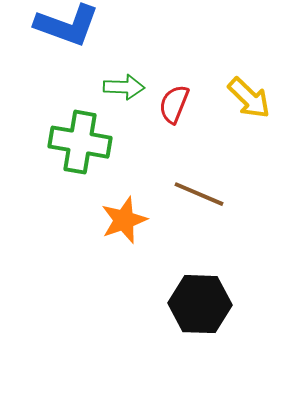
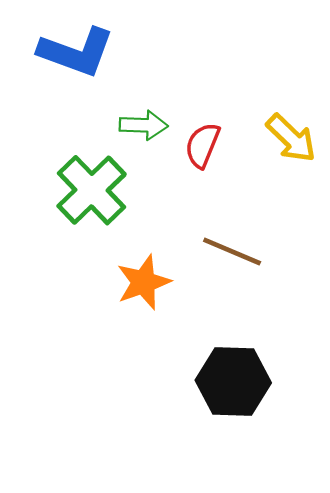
green cross: (80, 142) -> (92, 190), turned 36

